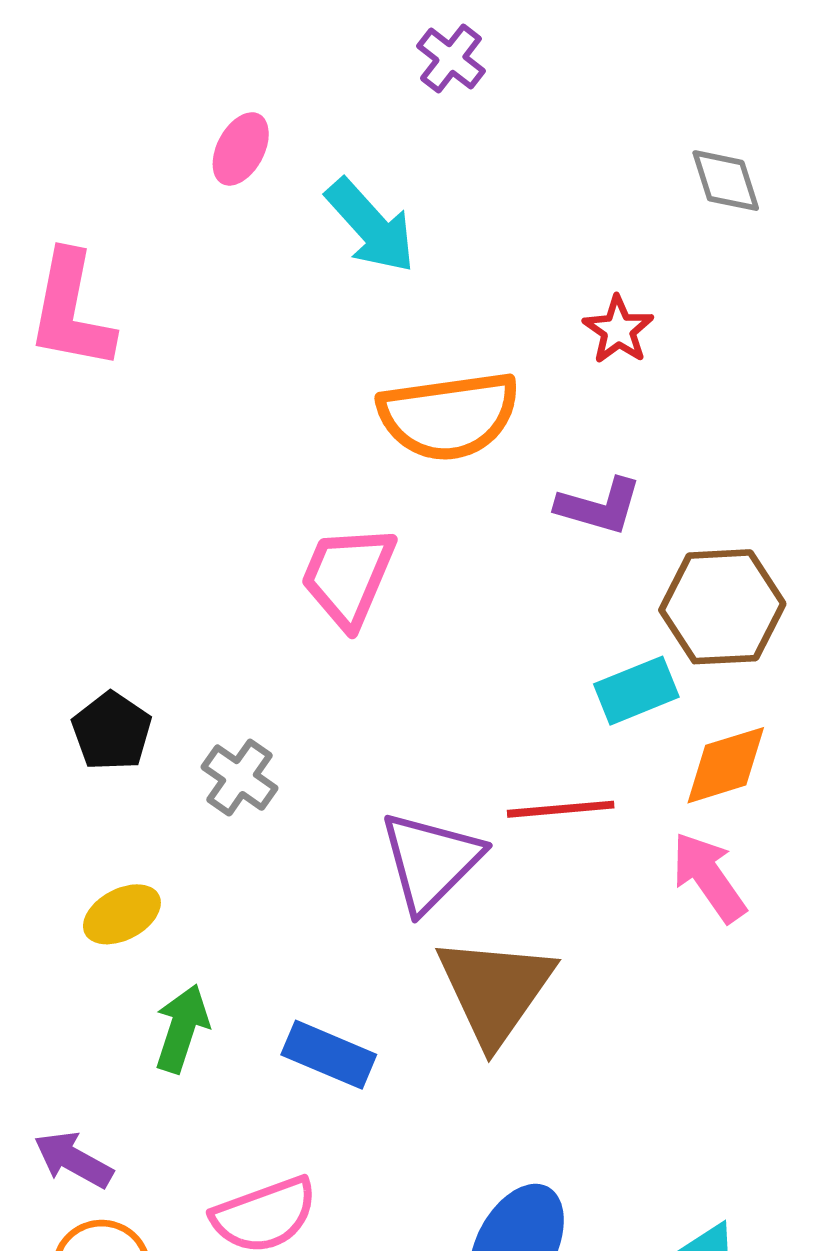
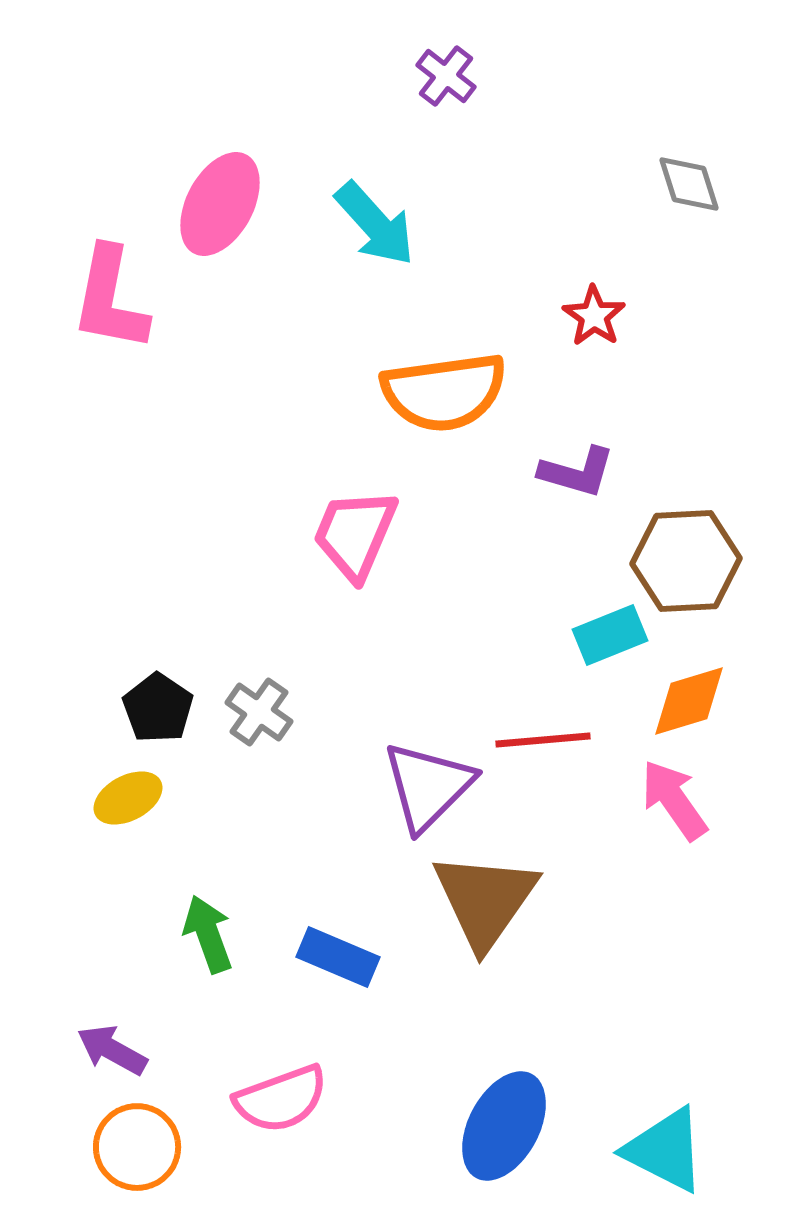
pink ellipse: (241, 149) -> (220, 204), moved, size x1.6
black pentagon: (112, 731) -> (158, 708), moved
yellow ellipse: (122, 914) -> (128, 798), moved
green arrow: (182, 1029) -> (208, 934), turned -38

